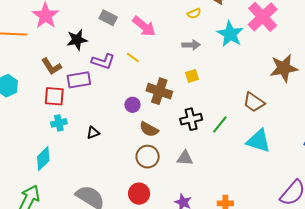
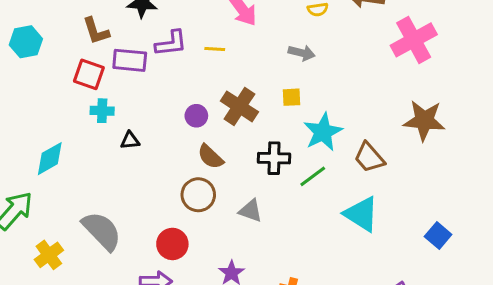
cyan star: (230, 34) -> (323, 132), moved
yellow line: (133, 58) -> (215, 49), turned -48
purple L-shape: (103, 61) -> (171, 43), turned -40
cyan cross: (59, 123) -> (102, 111), moved

